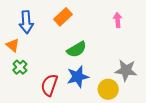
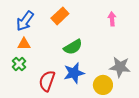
blue arrow: (26, 22) -> (25, 21), turned 40
orange triangle: (13, 45) -> (24, 44), moved, turned -40

